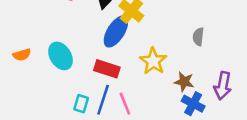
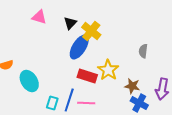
cyan ellipse: (61, 56) -> (29, 81), moved
red rectangle: (107, 69) -> (87, 76), moved
pink line: (125, 104) -> (86, 103), turned -66

